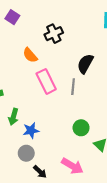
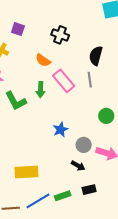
black cross: (54, 34) -> (60, 35), turned -30
green arrow: (13, 117) -> (41, 90), moved
gray circle: (26, 153) -> (84, 145), moved

